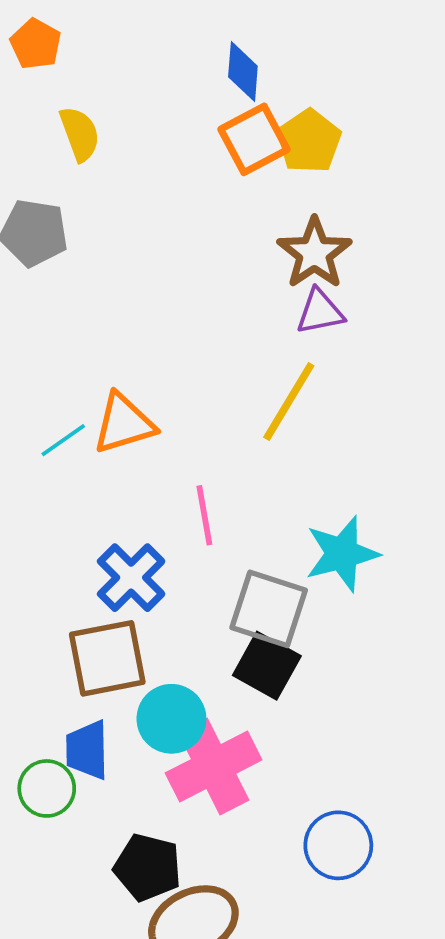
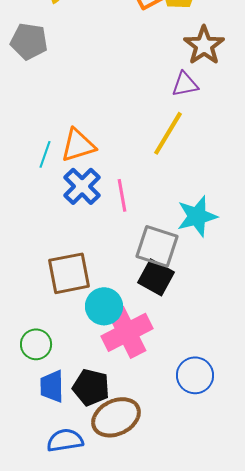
brown star: (314, 253) -> (204, 45), moved
cyan line: (63, 440) -> (45, 154), turned -36
blue cross: (131, 578) -> (82, 186), moved
blue trapezoid: (87, 750) -> (52, 386), moved

